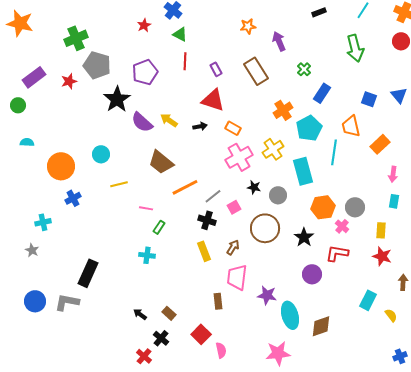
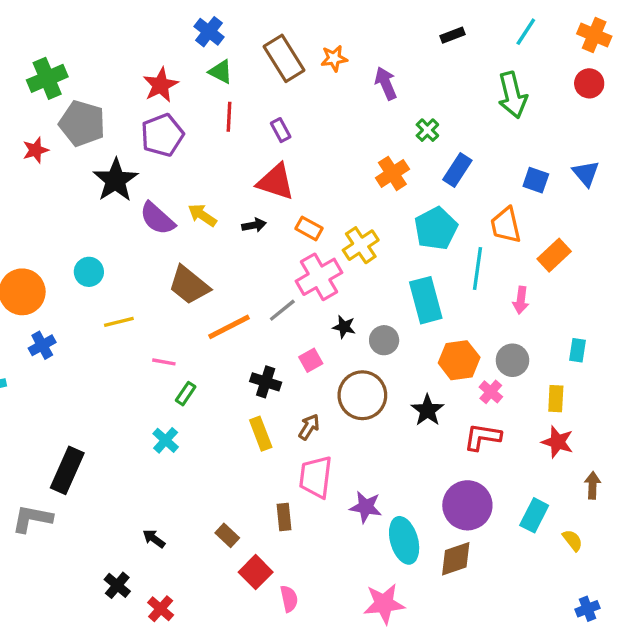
red star: (144, 25) -> (161, 85), moved, size x1.5
brown rectangle: (256, 71) -> (284, 58), moved
orange cross: (283, 110) -> (392, 173), moved
yellow cross: (273, 149) -> (361, 245), moved
pink arrow: (393, 174) -> (521, 300), moved
gray line: (213, 196) -> (282, 310), moved
cyan cross: (147, 255) -> (166, 440), turned 35
purple circle: (312, 274) -> (467, 505), moved, size x1.5
brown rectangle: (169, 313) -> (227, 535), moved
black cross: (161, 338) -> (117, 585), moved

